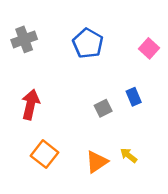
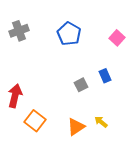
red arrow: (31, 104) -> (15, 96), moved

